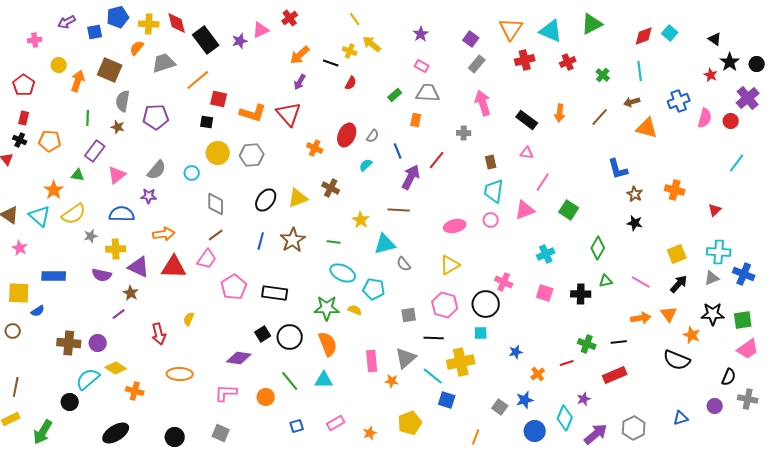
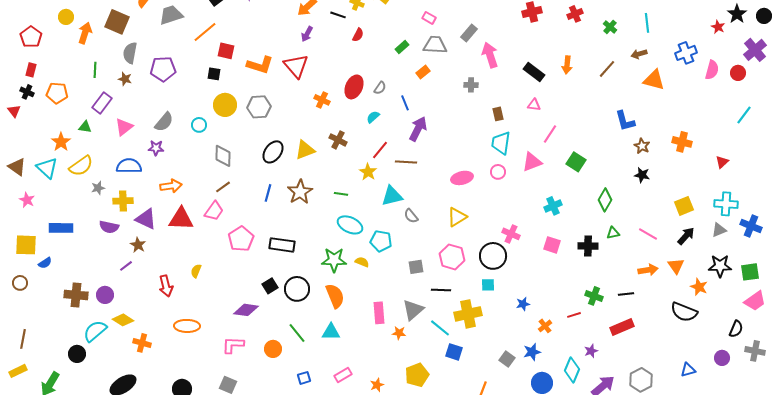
gray rectangle: (477, 64) -> (469, 33), moved
orange rectangle: (416, 120) -> (423, 72), turned 40
red line: (437, 160) -> (380, 150), moved

